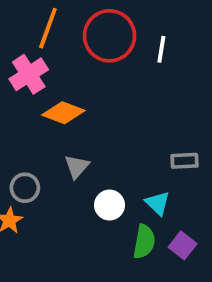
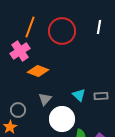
white line: (161, 49) -> (99, 27), moved
cyan triangle: (158, 203) -> (79, 95), moved
white circle: (110, 205) -> (62, 119), size x1.6

